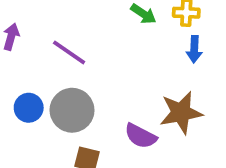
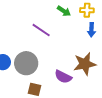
purple line: (69, 52) -> (41, 30), moved

